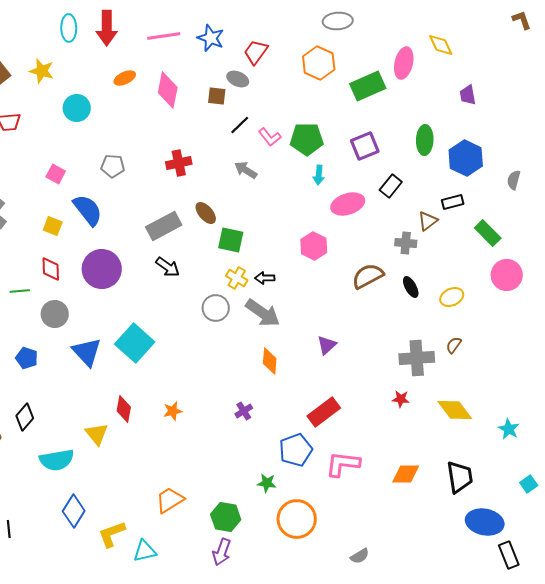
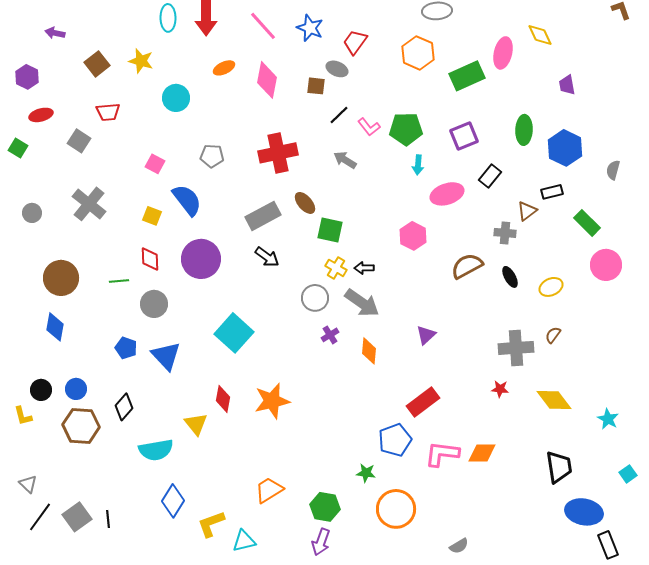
pink line: (164, 36) -> (263, 26), turned 56
red cross: (179, 163) -> (278, 153), size x1.5
blue triangle: (87, 352) -> (166, 356), moved
orange star: (173, 411) -> (272, 401), size x1.8
purple cross: (244, 411) -> (330, 335), moved
orange diamond: (406, 474) -> (482, 453), moved

